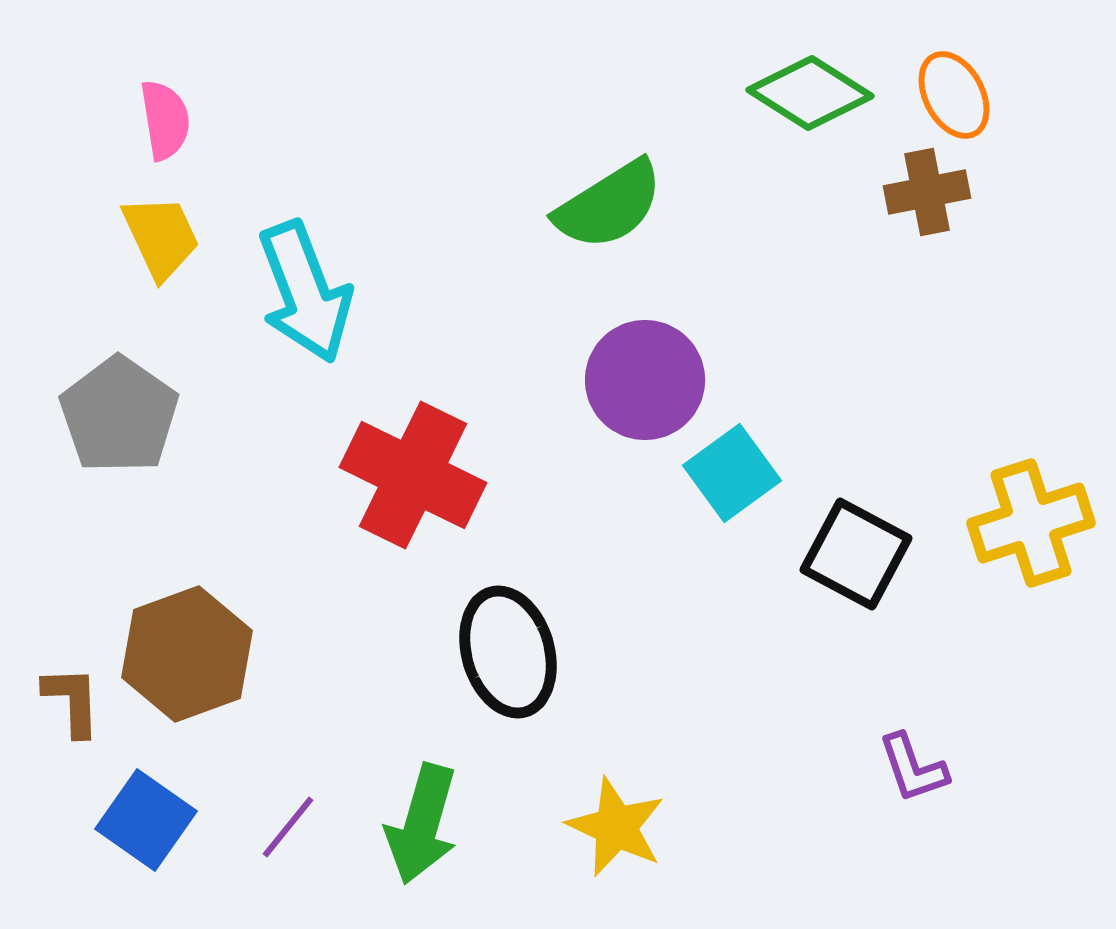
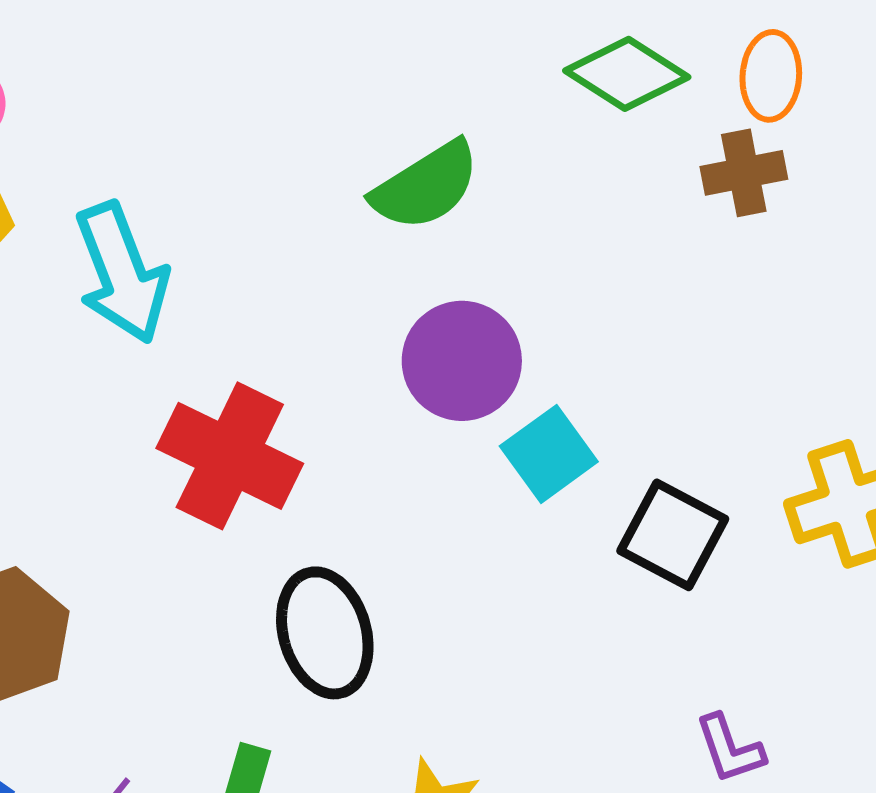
orange ellipse: (954, 95) -> (771, 76), turned 32

